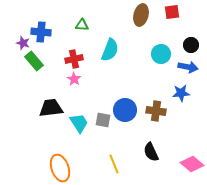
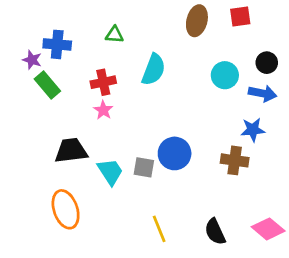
brown cross: (156, 111) -> (235, 160), moved
black semicircle: (151, 152) -> (215, 232), moved
orange ellipse: (60, 168) -> (66, 209), moved

